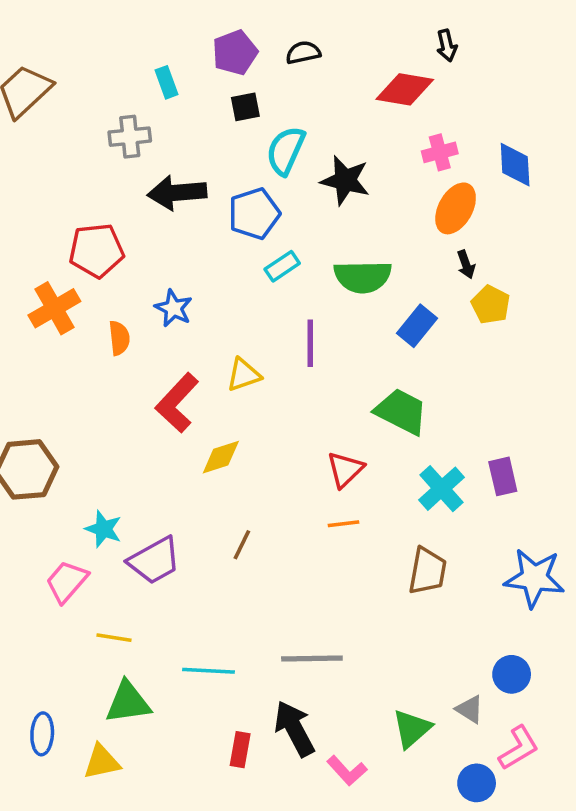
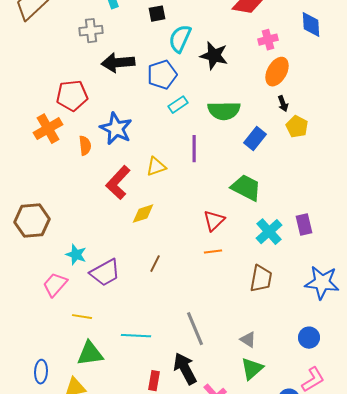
blue diamond: (515, 165) -> (311, 25), moved
blue star: (174, 308) -> (116, 129), size x1.5
gray line: (312, 659) -> (195, 329), turned 68
gray triangle: (470, 709) -> (248, 340), moved

